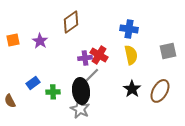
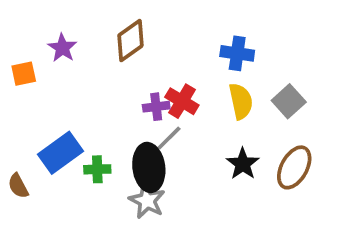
purple star: (40, 41) -> (62, 48), moved
gray square: (168, 51) -> (289, 101), moved, turned -30
blue rectangle: (33, 83) -> (61, 153), size x1.6

